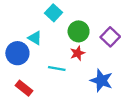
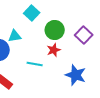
cyan triangle: (35, 38) -> (15, 36), turned -40

